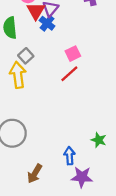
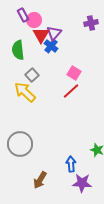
pink square: (73, 54) -> (74, 73), turned -32
yellow arrow: (18, 75) -> (25, 92), turned -40

